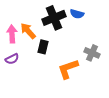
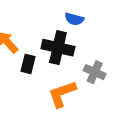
black cross: (54, 18) -> (58, 48), moved, turned 35

